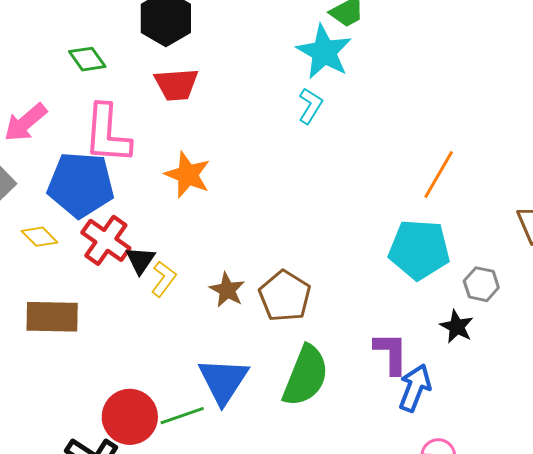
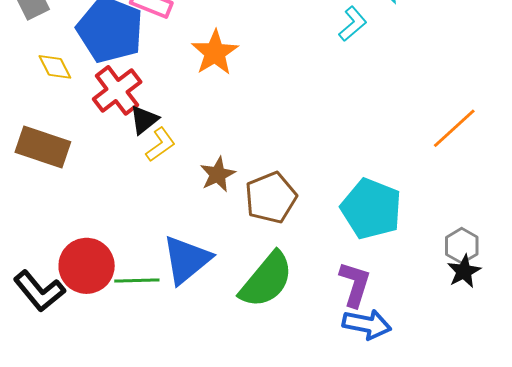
cyan pentagon: (419, 249) -> (371, 209), moved
black star: (457, 327) -> (464, 271), moved
blue arrow: (415, 388) -> (367, 324), turned 63

